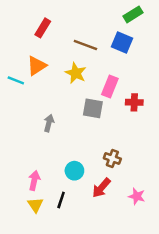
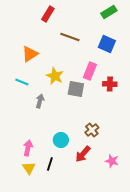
red rectangle: (43, 28) -> (48, 14), moved
blue square: (122, 43) -> (107, 44), moved
yellow star: (76, 73) -> (55, 76), moved
cyan line: (16, 80) -> (22, 82), moved
brown cross: (112, 159) -> (92, 130), turned 32

